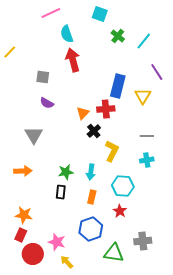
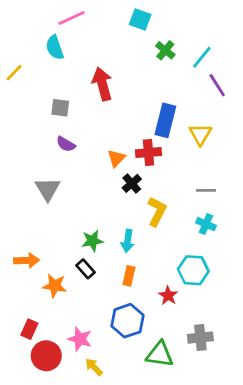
cyan semicircle: (67, 34) -> (55, 47), moved
purple line: (157, 72) -> (217, 85), moved
cyan cross: (147, 160) -> (206, 224), turned 32
orange arrow: (23, 171) -> (27, 260), moved
cyan hexagon: (123, 186) -> (193, 270), moved
black rectangle: (61, 192) -> (85, 269), turned -48
orange star: (24, 215) -> (55, 286), moved

